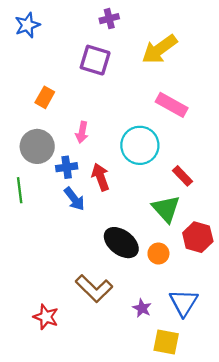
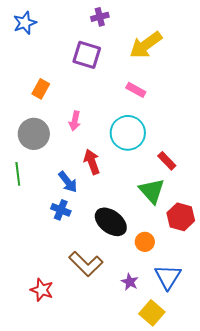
pink rectangle: (172, 105) -> (136, 90), moved, size x0.7
blue cross: (67, 167) -> (61, 210), moved, turned 30
orange circle: (158, 254) -> (145, 242), moved
yellow square: (166, 342) -> (152, 313), turned 30

